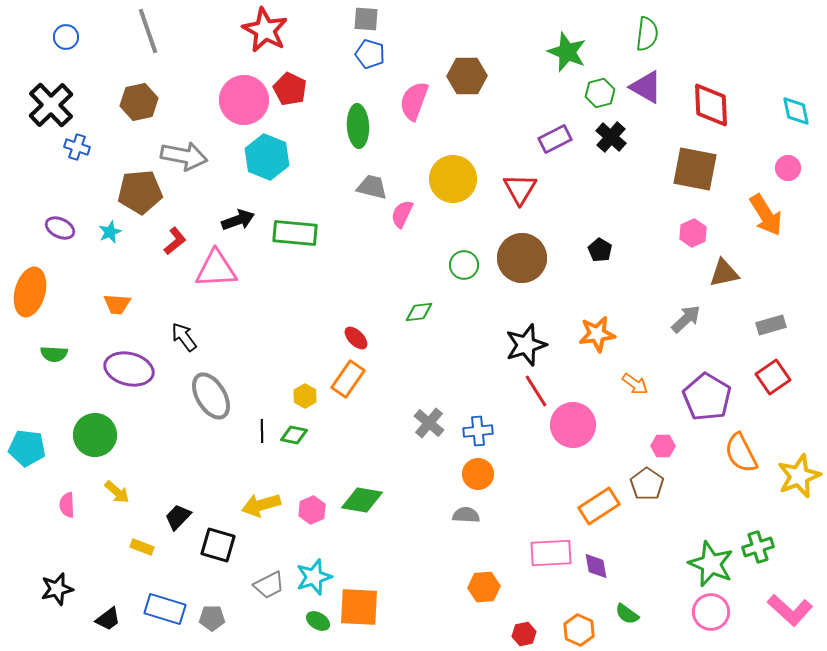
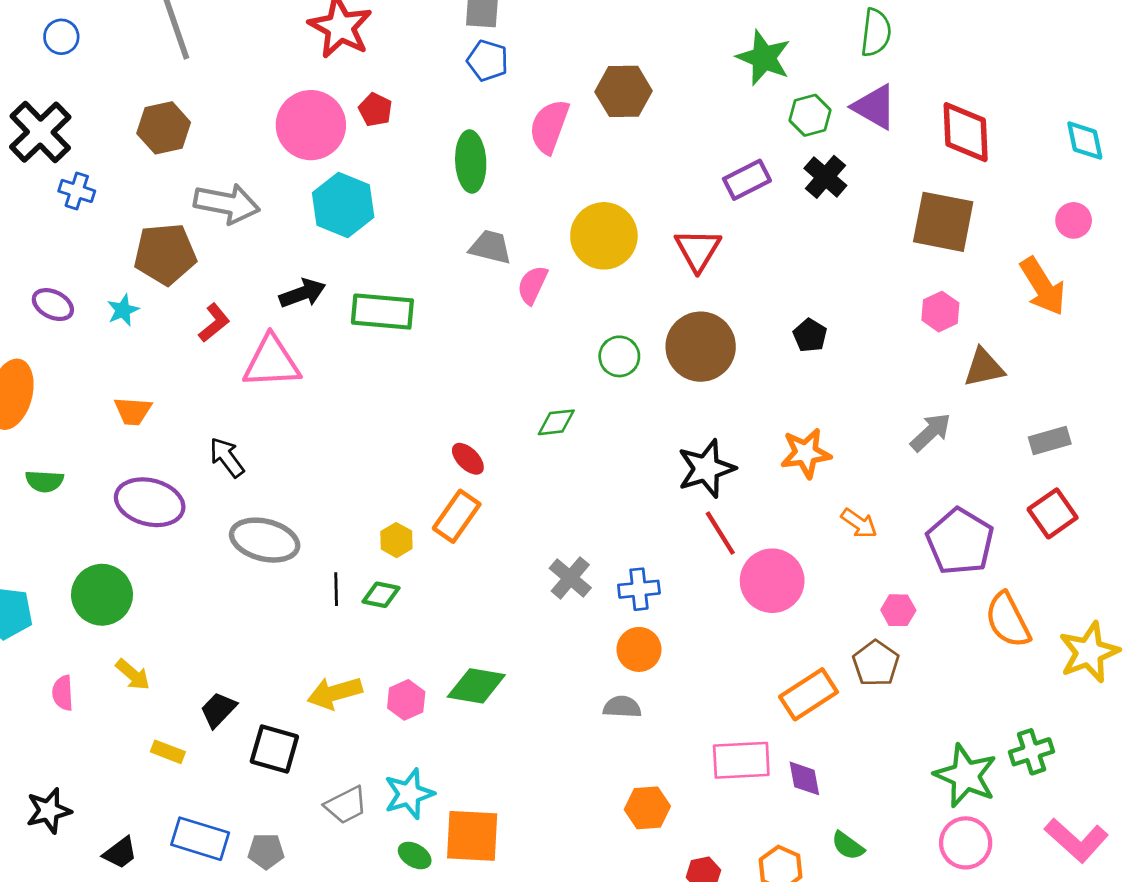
red pentagon: (290, 89) -> (375, 110), size x0.7
gray ellipse: (211, 396) -> (265, 540), turned -45

